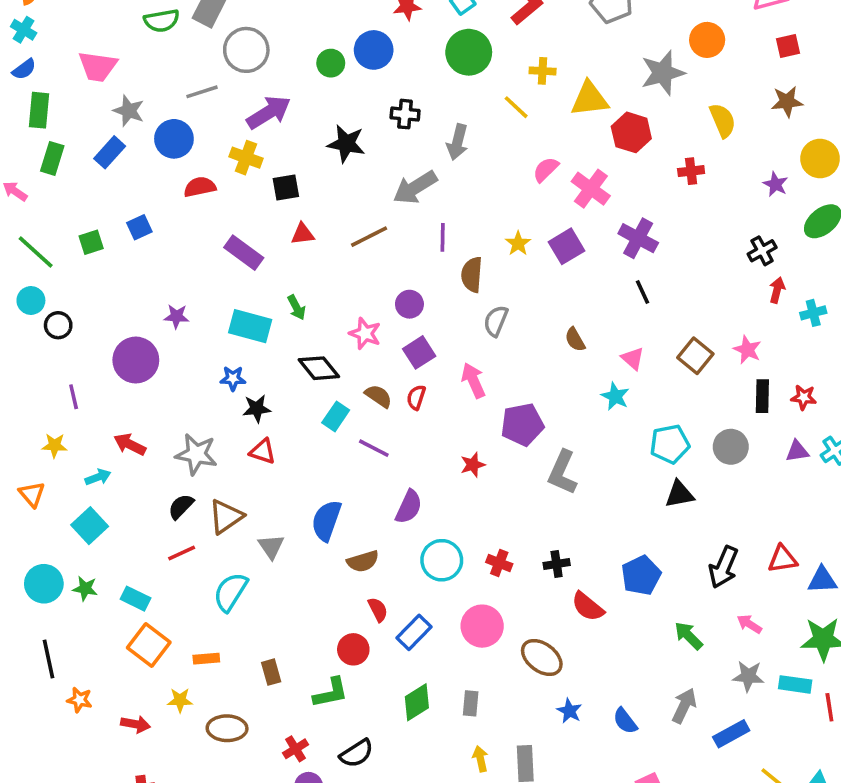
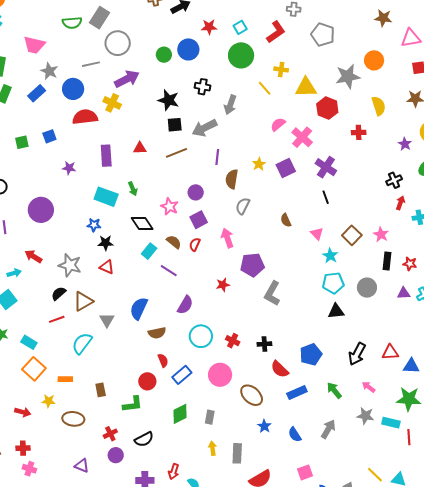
red semicircle: (200, 187) -> (85, 117), size x1.4
black square: (286, 188) -> (175, 125), moved
purple rectangle: (244, 253) -> (106, 156), turned 45
purple star: (176, 316) -> (69, 168), moved
cyan star: (615, 396) -> (330, 256), moved
blue rectangle: (731, 734) -> (297, 393), moved

